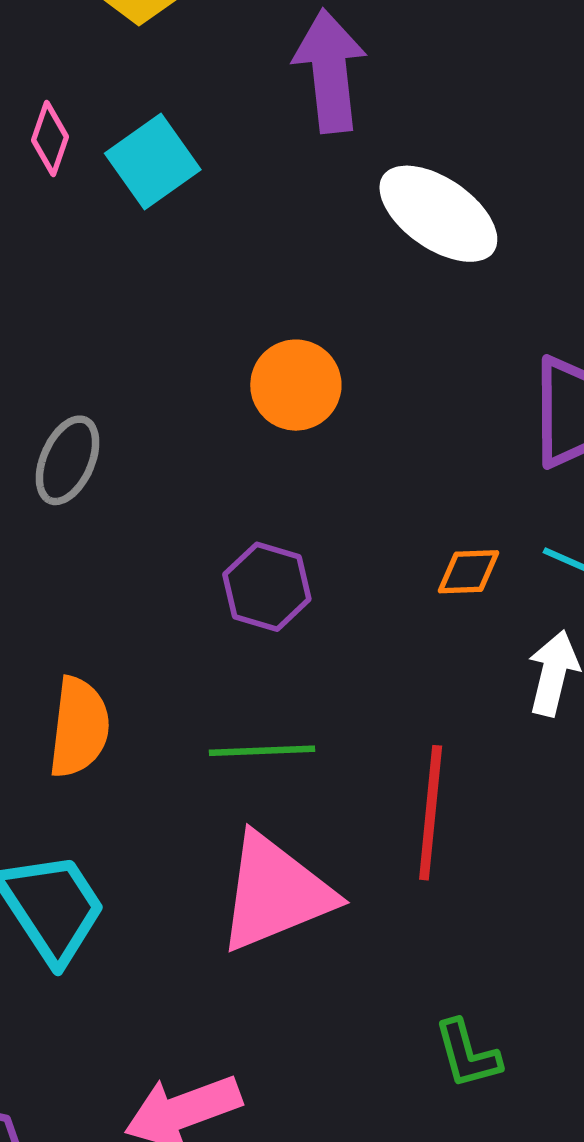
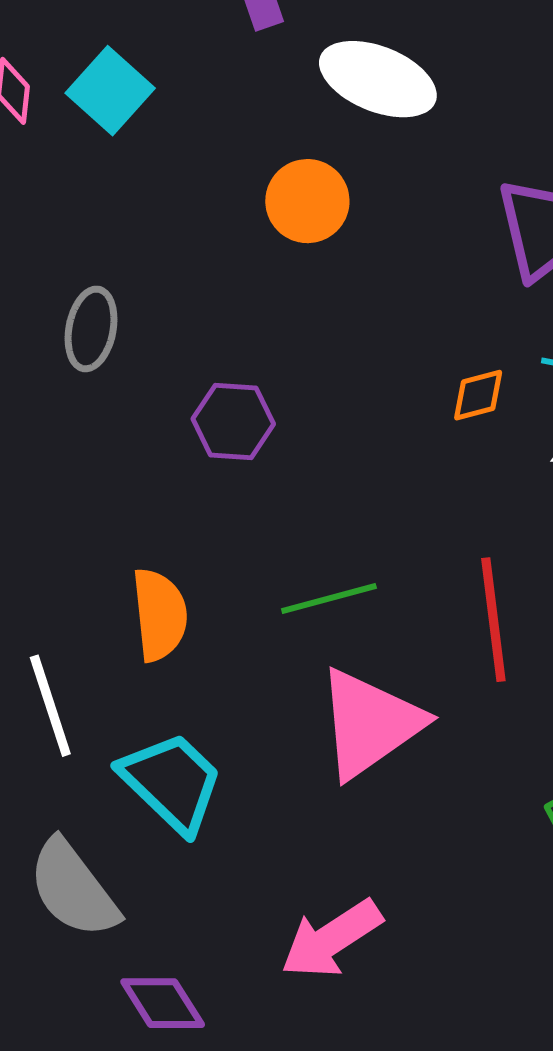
orange circle: (296, 385) -> (307, 201), moved
gray ellipse: (68, 460) -> (91, 329), moved
purple hexagon: (267, 587) -> (233, 421), moved

